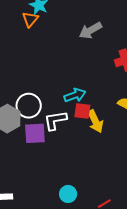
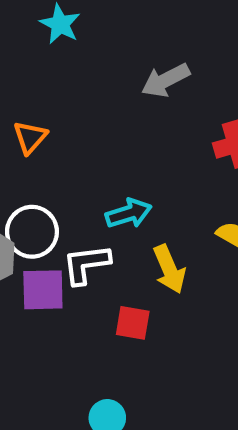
orange triangle: (30, 19) -> (30, 137), moved
red square: (82, 111) -> (133, 323), moved

